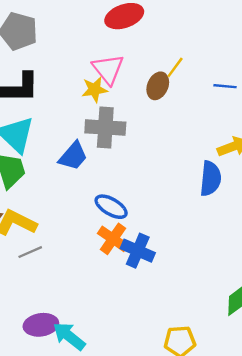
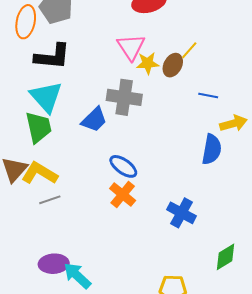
blue line: (225, 86) -> (208, 96), moved
yellow star: (95, 90) -> (148, 63), moved
blue cross: (138, 251) -> (182, 213), moved

